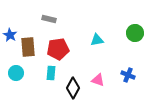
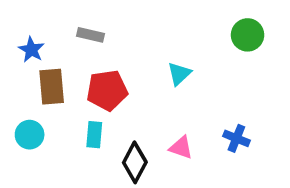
green circle: (135, 33) -> (248, 35), moved
blue star: (10, 35) -> (31, 50), moved
cyan triangle: (97, 40) -> (179, 74), turned -32

